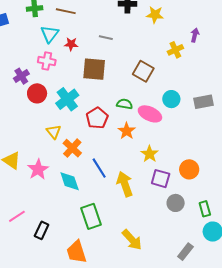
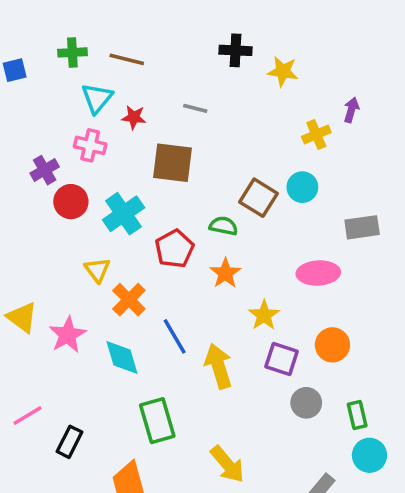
brown square: (143, 71) -> (259, 198), moved
cyan circle: (171, 99) -> (302, 187), moved
pink ellipse: (150, 114) -> (318, 273), moved, turned -30

